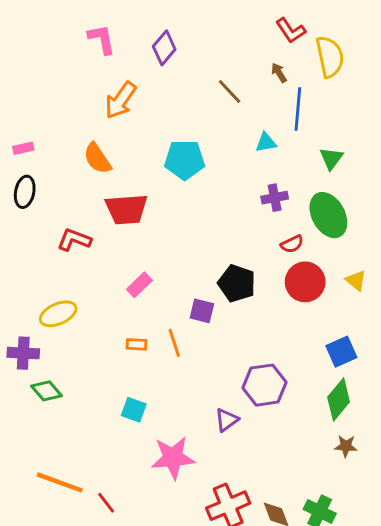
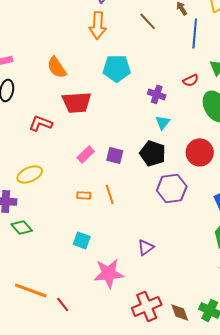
orange arrow: (121, 100) -> (98, 25), moved, turned -32
cyan triangle: (266, 142) -> (163, 122), moved, turned -42
purple cross: (275, 198) -> (157, 94), moved, turned 30
red semicircle: (292, 244) -> (191, 80), moved
purple square: (202, 311) -> (115, 155), moved
purple hexagon: (264, 385) -> (172, 188), moved

